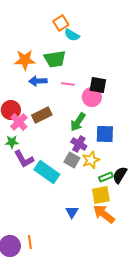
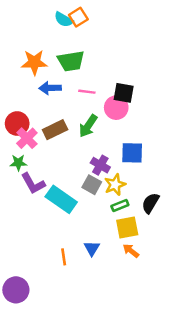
cyan semicircle: (72, 35) -> (64, 20), moved
green arrow: (78, 122) -> (88, 126), moved
green rectangle: (106, 177) -> (120, 205), moved
orange arrow: (104, 214) -> (131, 251), size x0.6
orange line: (30, 242) -> (64, 257), moved

